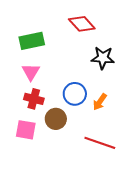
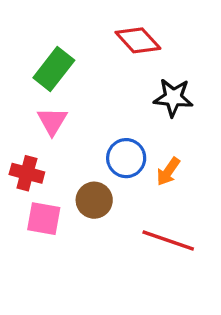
green rectangle: (32, 41) -> (54, 69), turned -40
red cross: (34, 99) -> (27, 173), moved

